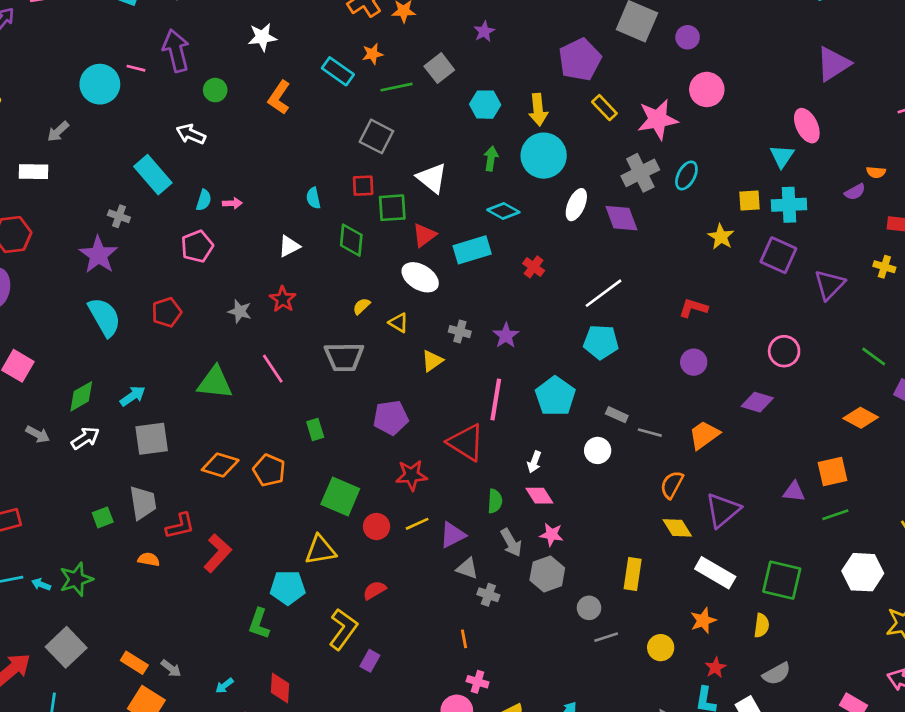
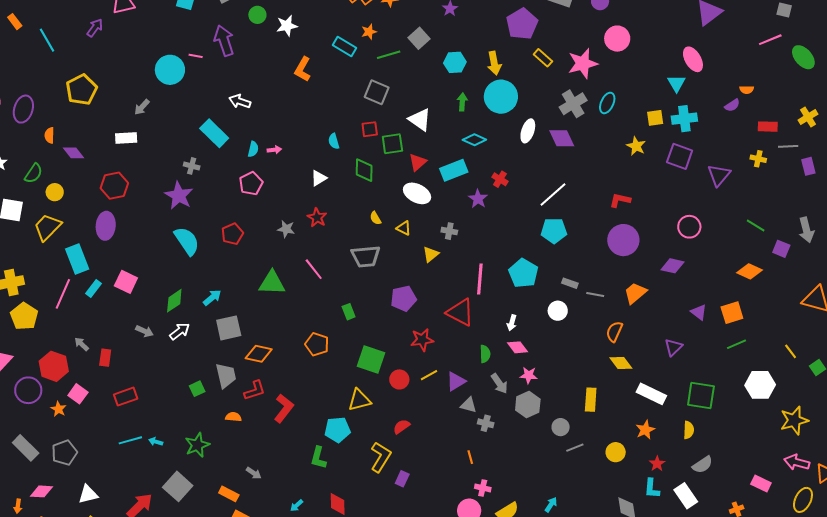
green circle: (215, 90) -> (257, 15), moved
yellow semicircle: (361, 306) -> (375, 218), turned -72
purple star: (506, 336) -> (478, 199), moved
purple circle: (694, 362) -> (623, 240), size x1.6
orange diamond: (220, 465) -> (259, 354), moved
purple triangle: (794, 492) -> (699, 312), moved, turned 36
purple triangle: (723, 510) -> (673, 347), moved, size x0.7
green star: (76, 579) -> (197, 445), moved
gray arrow: (171, 668) -> (254, 473), moved

